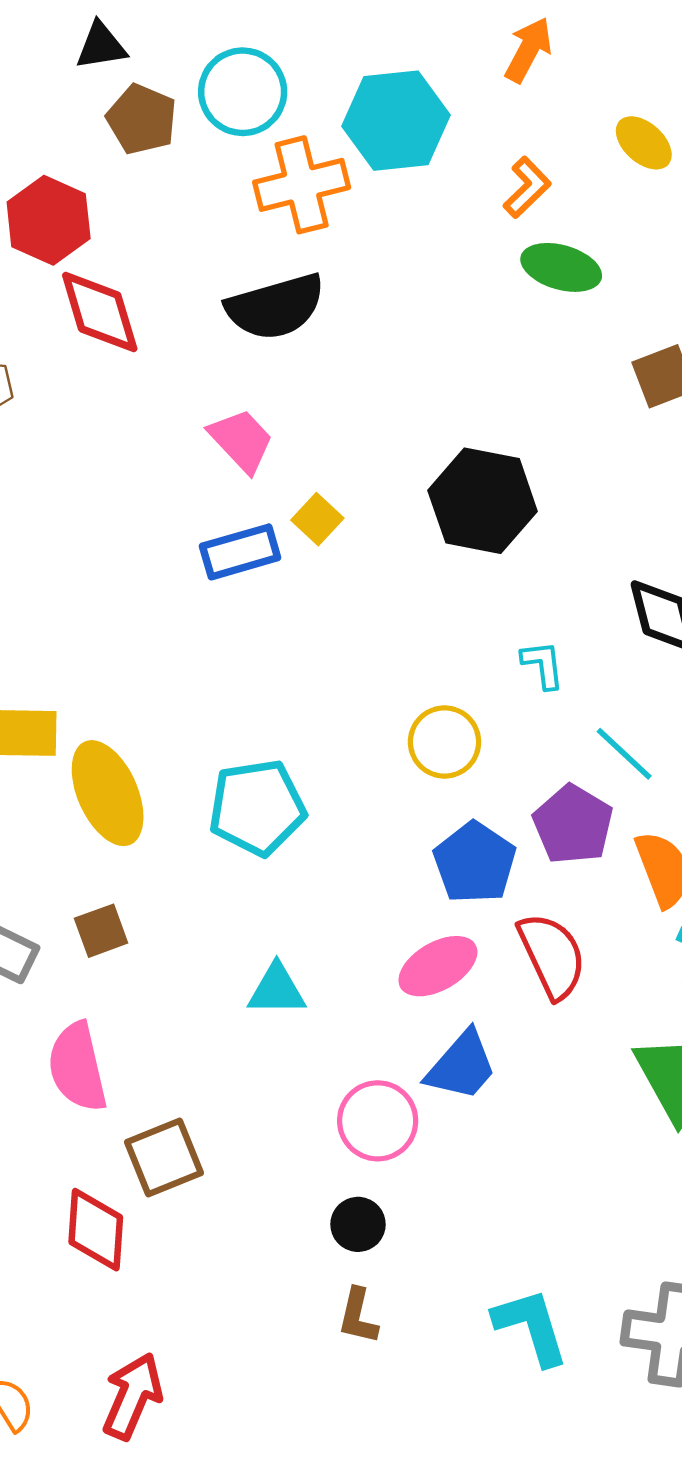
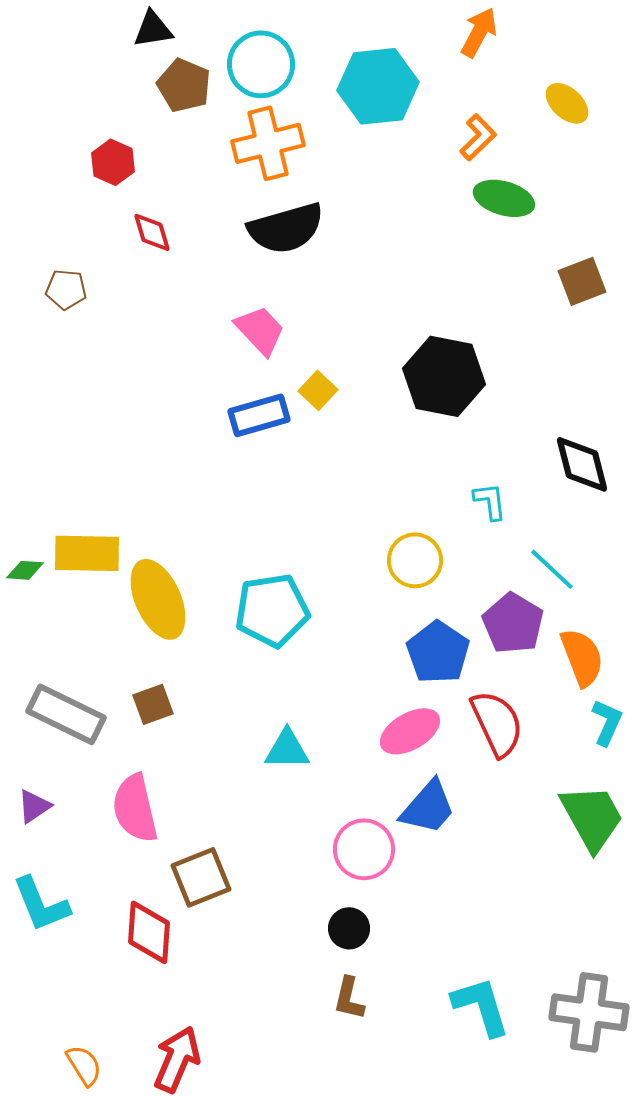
orange cross: (302, 185) -> (268, 143), moved
red hexagon: (49, 220) -> (113, 162), size x0.7
red diamond: (100, 312) -> (152, 232), size x0.6

